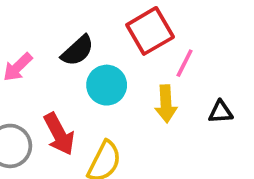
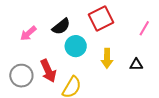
pink line: (185, 63) -> (144, 28), moved

